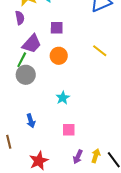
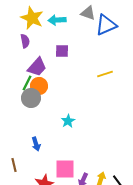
yellow line: (100, 51) -> (105, 74), turned -56
orange circle: (59, 56) -> (39, 86), moved
pink square: (69, 130) -> (65, 169), moved, size x1.5

